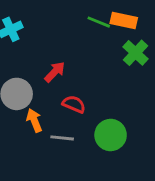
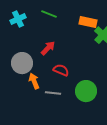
orange rectangle: (124, 21) -> (88, 22), moved
green line: (99, 22) -> (49, 14), moved

